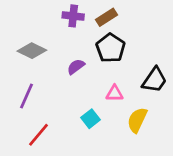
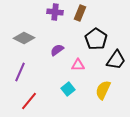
brown rectangle: (107, 17) -> (80, 13), turned -35
black pentagon: (111, 48) -> (96, 39), moved
pink triangle: (115, 93) -> (78, 65), moved

